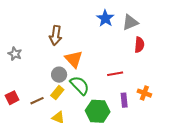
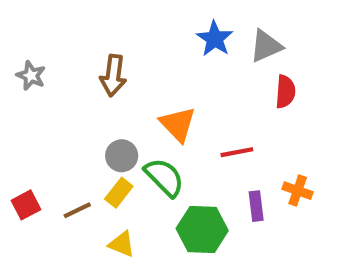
gray star: (15, 54) -> (31, 76), moved
orange triangle: (74, 59) -> (178, 124), moved

